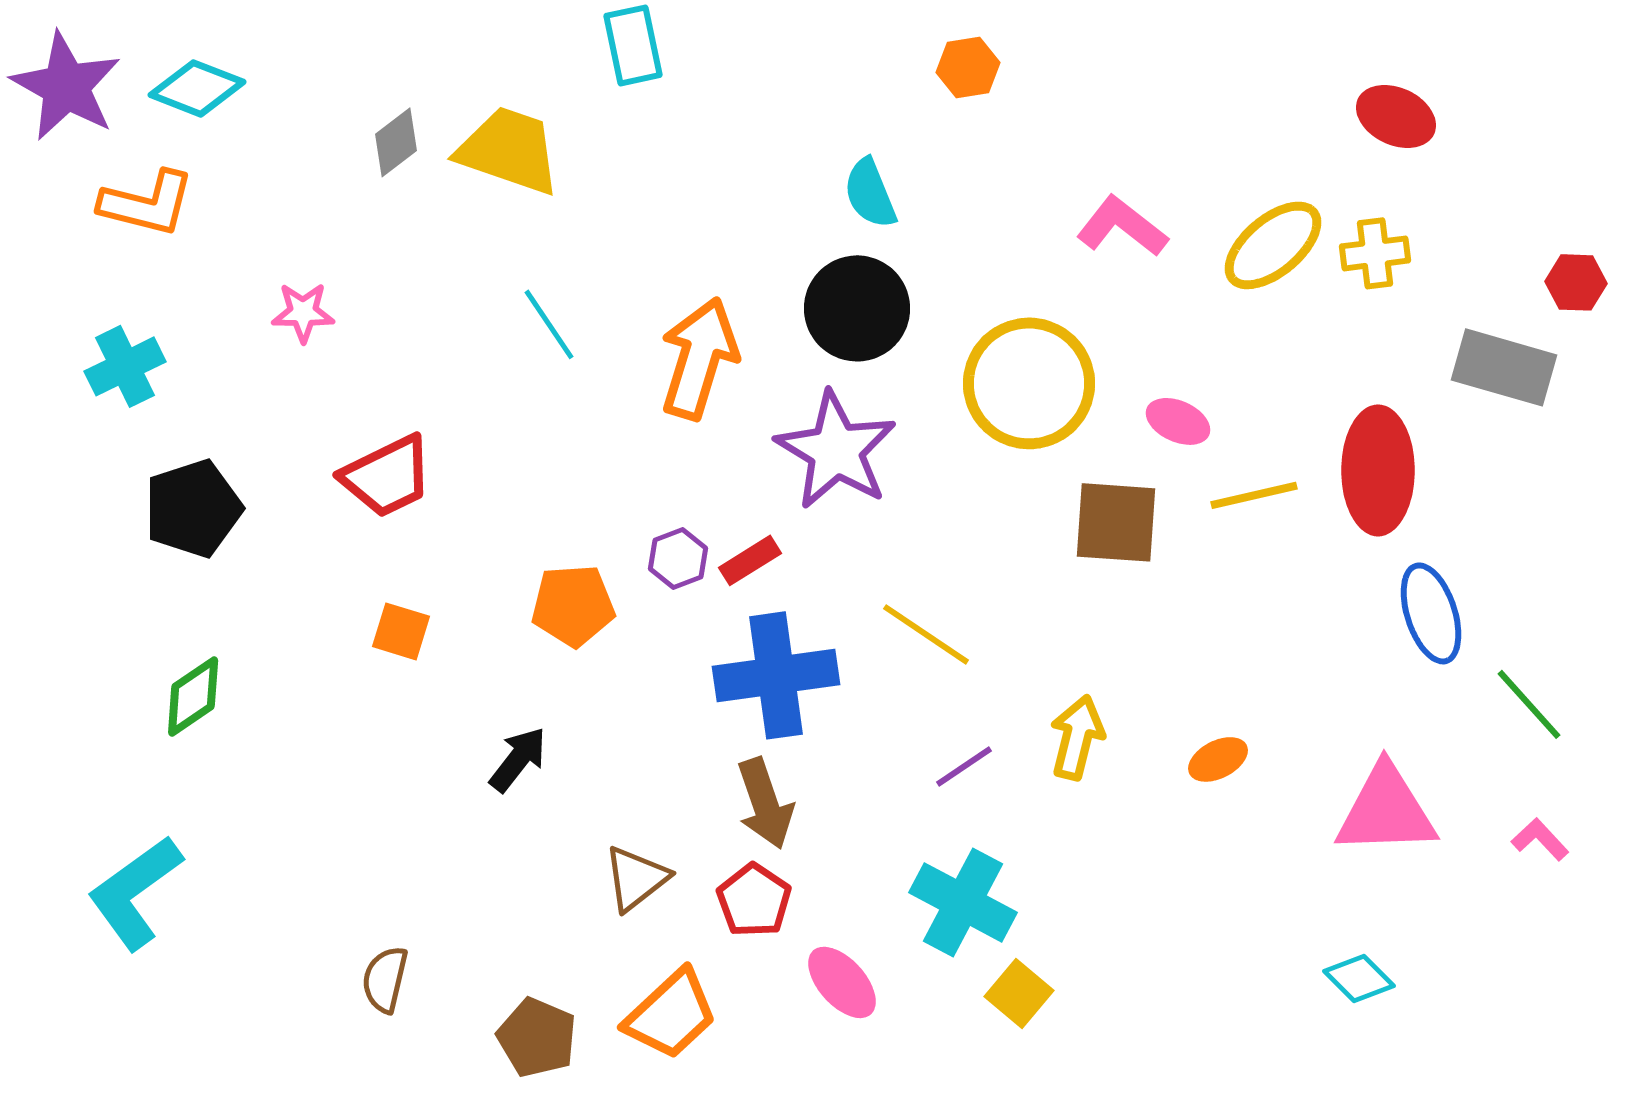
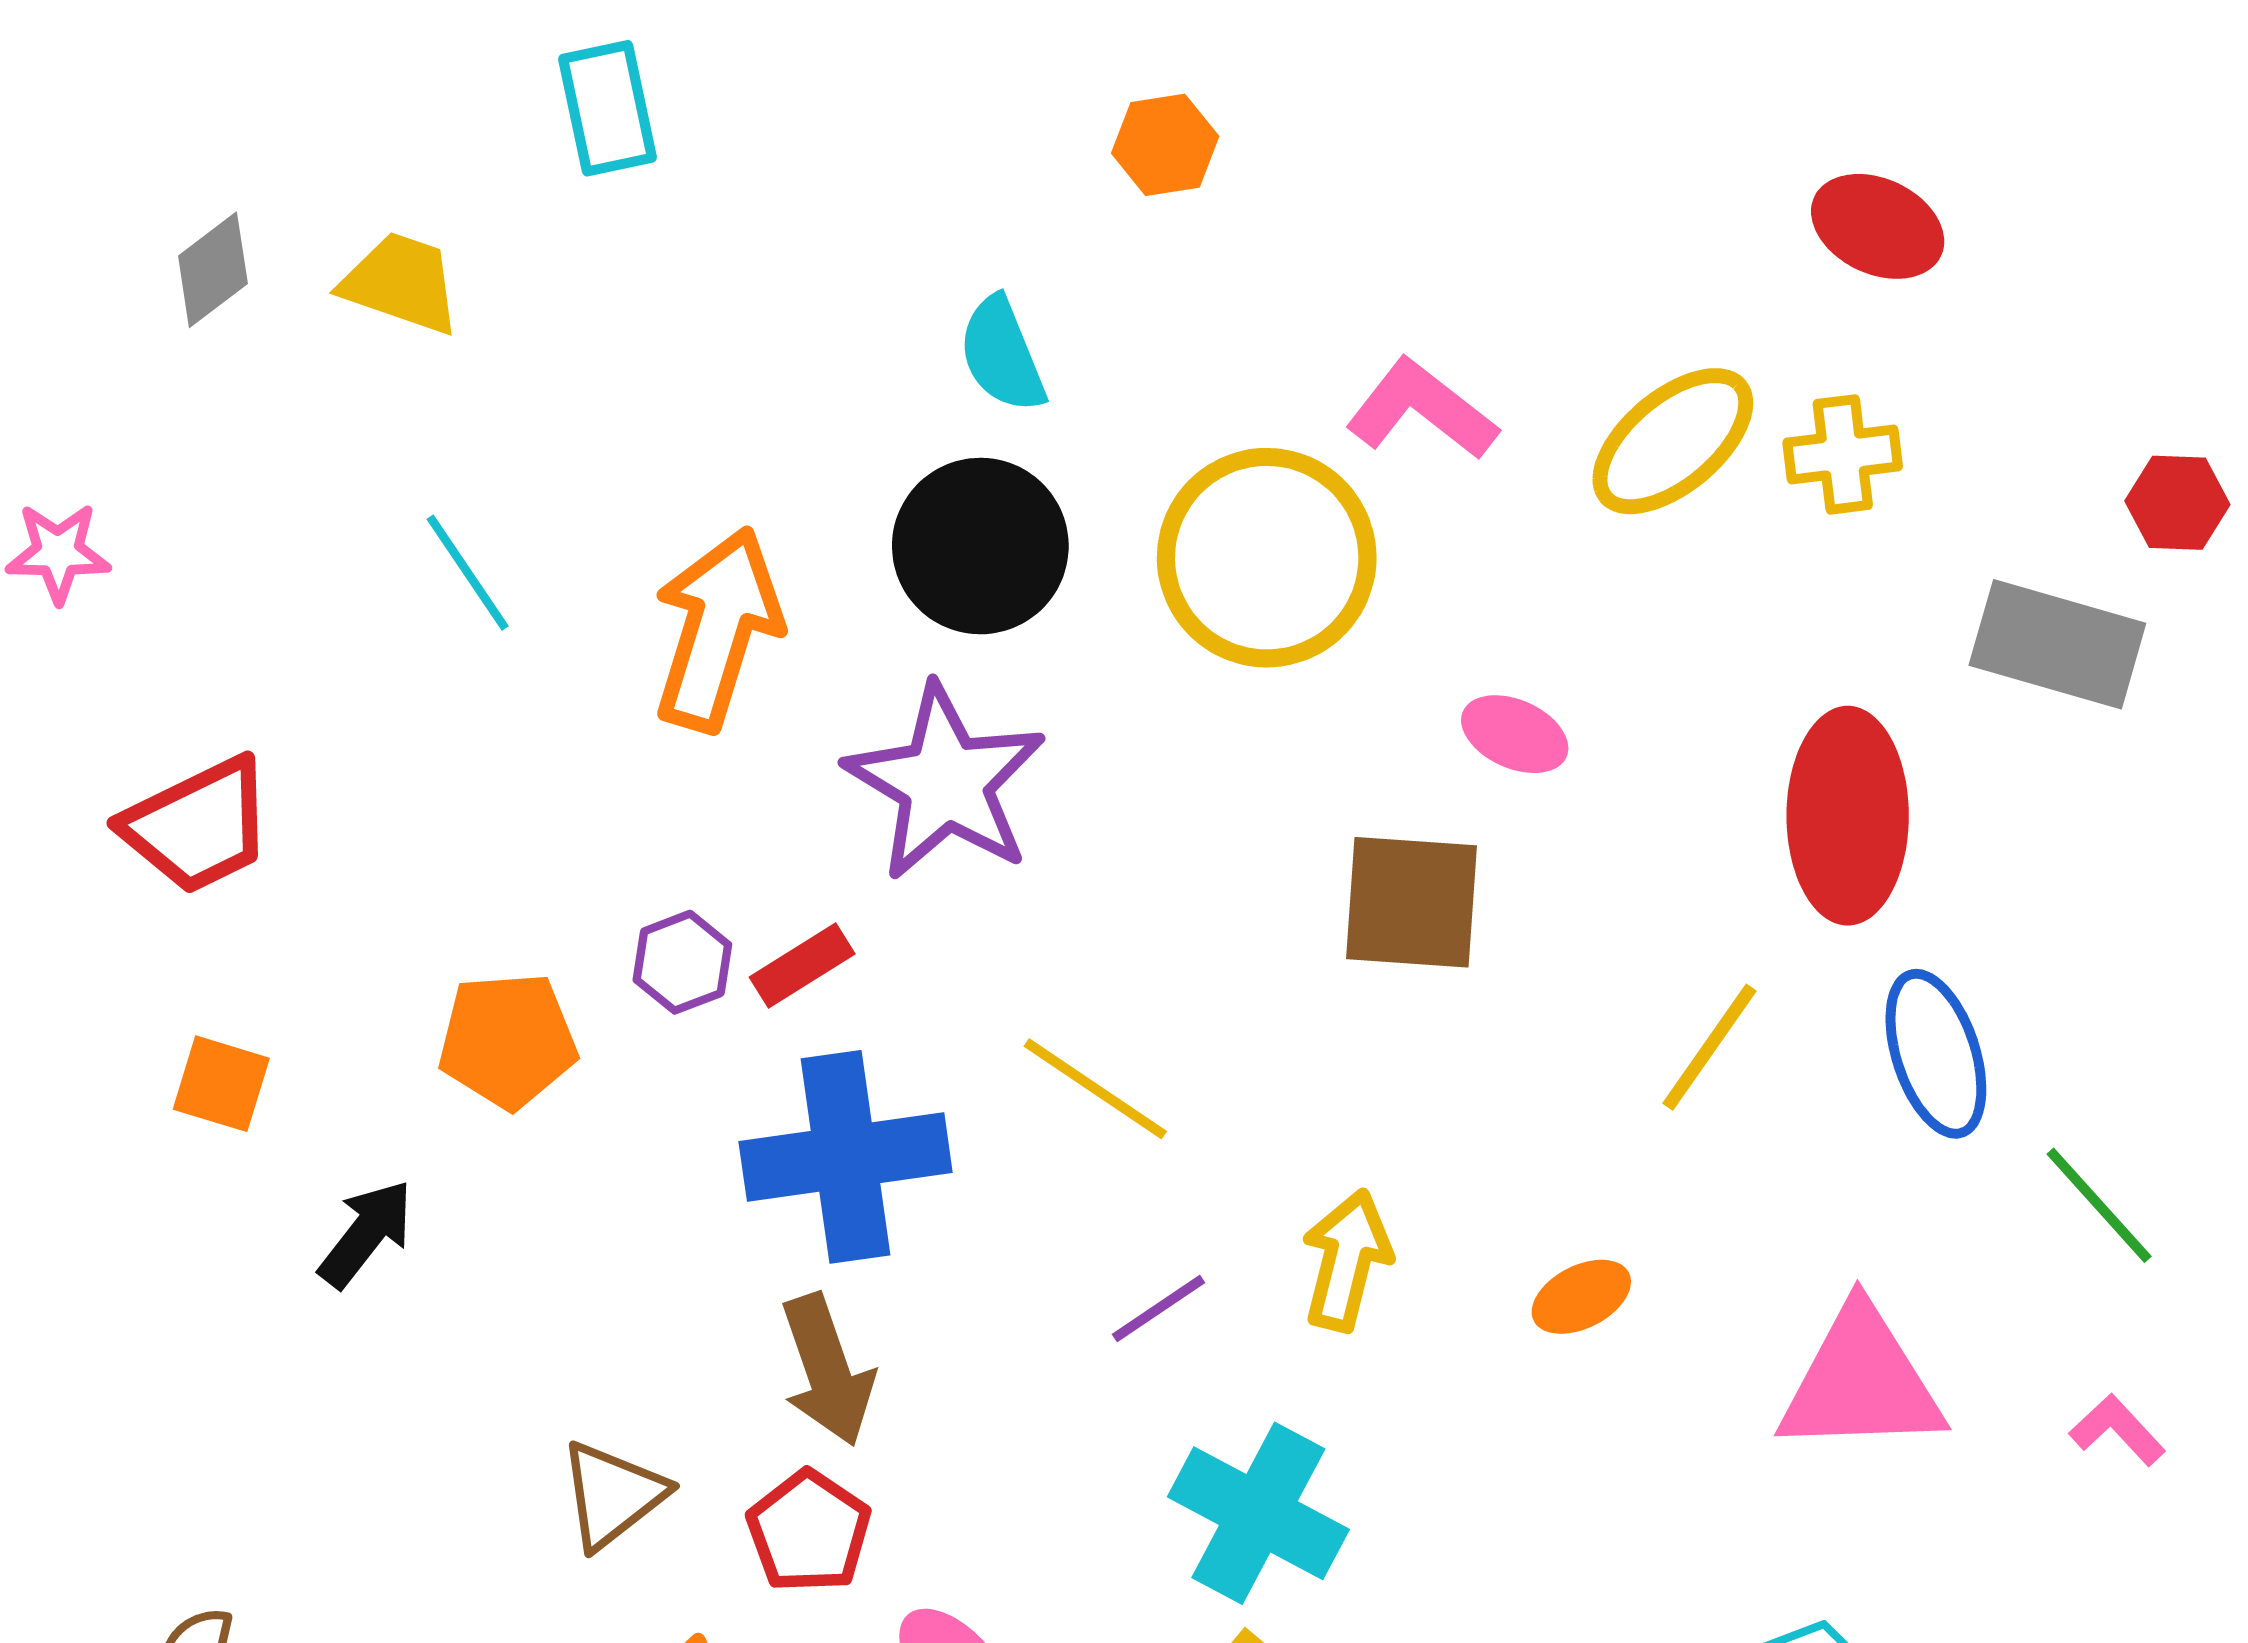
yellow trapezoid: (509, 150) -> (401, 283), size x0.7
yellow circle: (1029, 383) -> (1267, 558), moved
yellow line: (1254, 495) -> (1709, 1047), moved, turned -42
black arrow: (518, 759) -> (366, 1234), moved
cyan cross: (963, 902) -> (1258, 1513), moved

